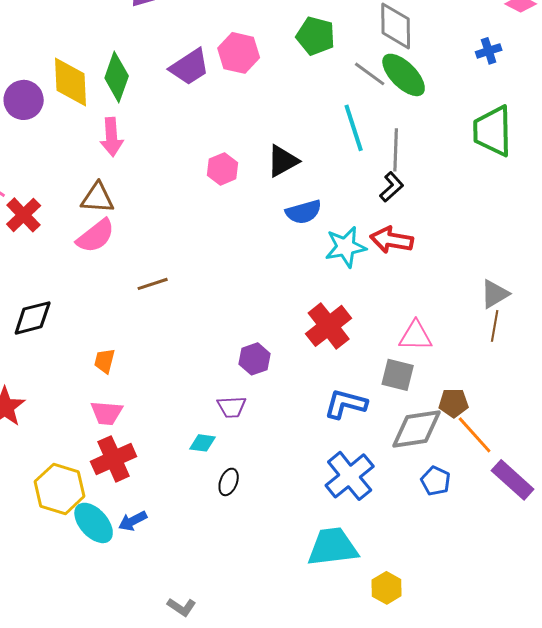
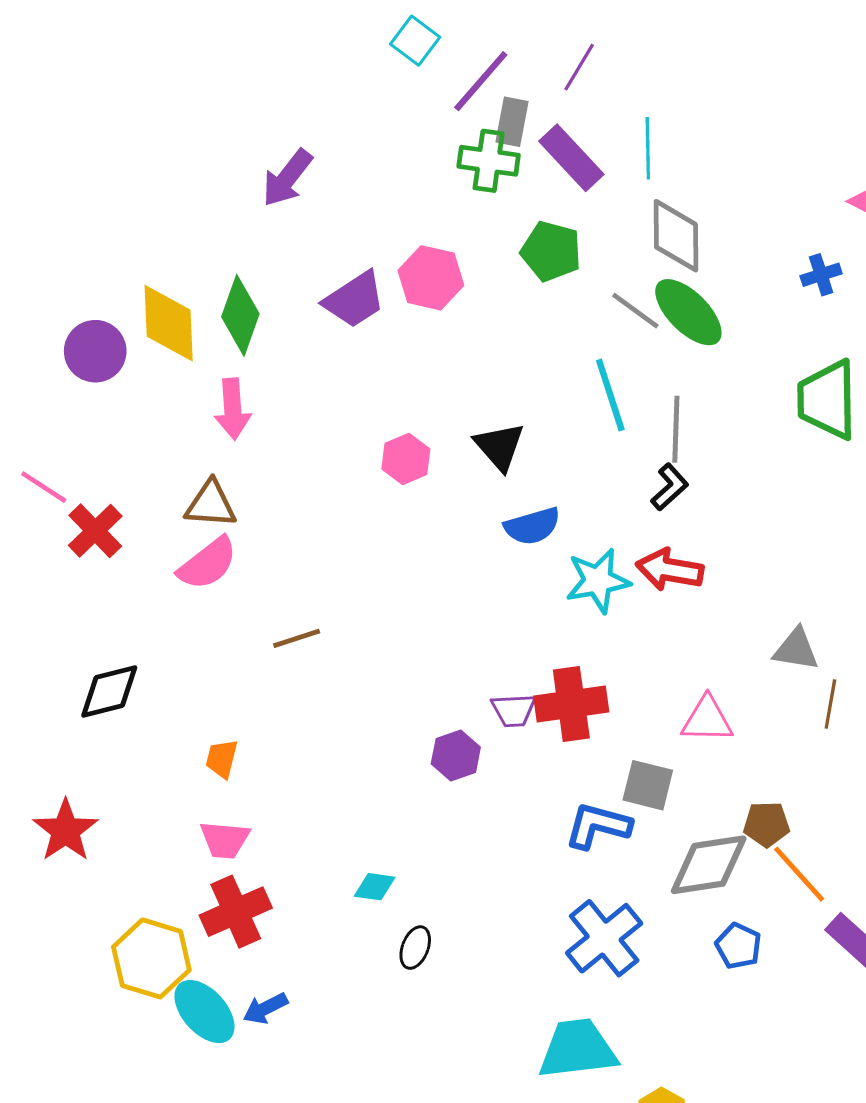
black triangle: (283, 161) -> (500, 446), turned -42
gray triangle: (495, 294) -> (796, 649), moved, turned 40
red cross: (329, 326) -> (571, 704), turned 30
gray square: (398, 375) -> (648, 785), moved
purple trapezoid: (232, 407) -> (514, 710), moved

